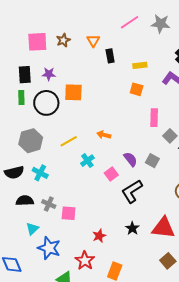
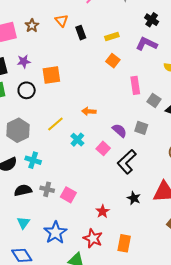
orange square: (137, 89) -> (113, 61), turned 32
black circle: (46, 103) -> (27, 90), size x0.7
pink square: (69, 213) -> (68, 195), turned 35
cyan triangle: (32, 229) -> (23, 223), moved
blue star: (49, 248) -> (55, 233), turned 30

